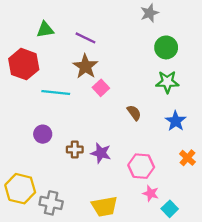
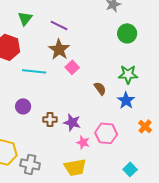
green triangle: (45, 30) -> (25, 18), turned -42
green star: (167, 82) -> (128, 74), moved
blue star: (176, 121) -> (126, 100), moved
pink star: (151, 193) -> (83, 142), moved

